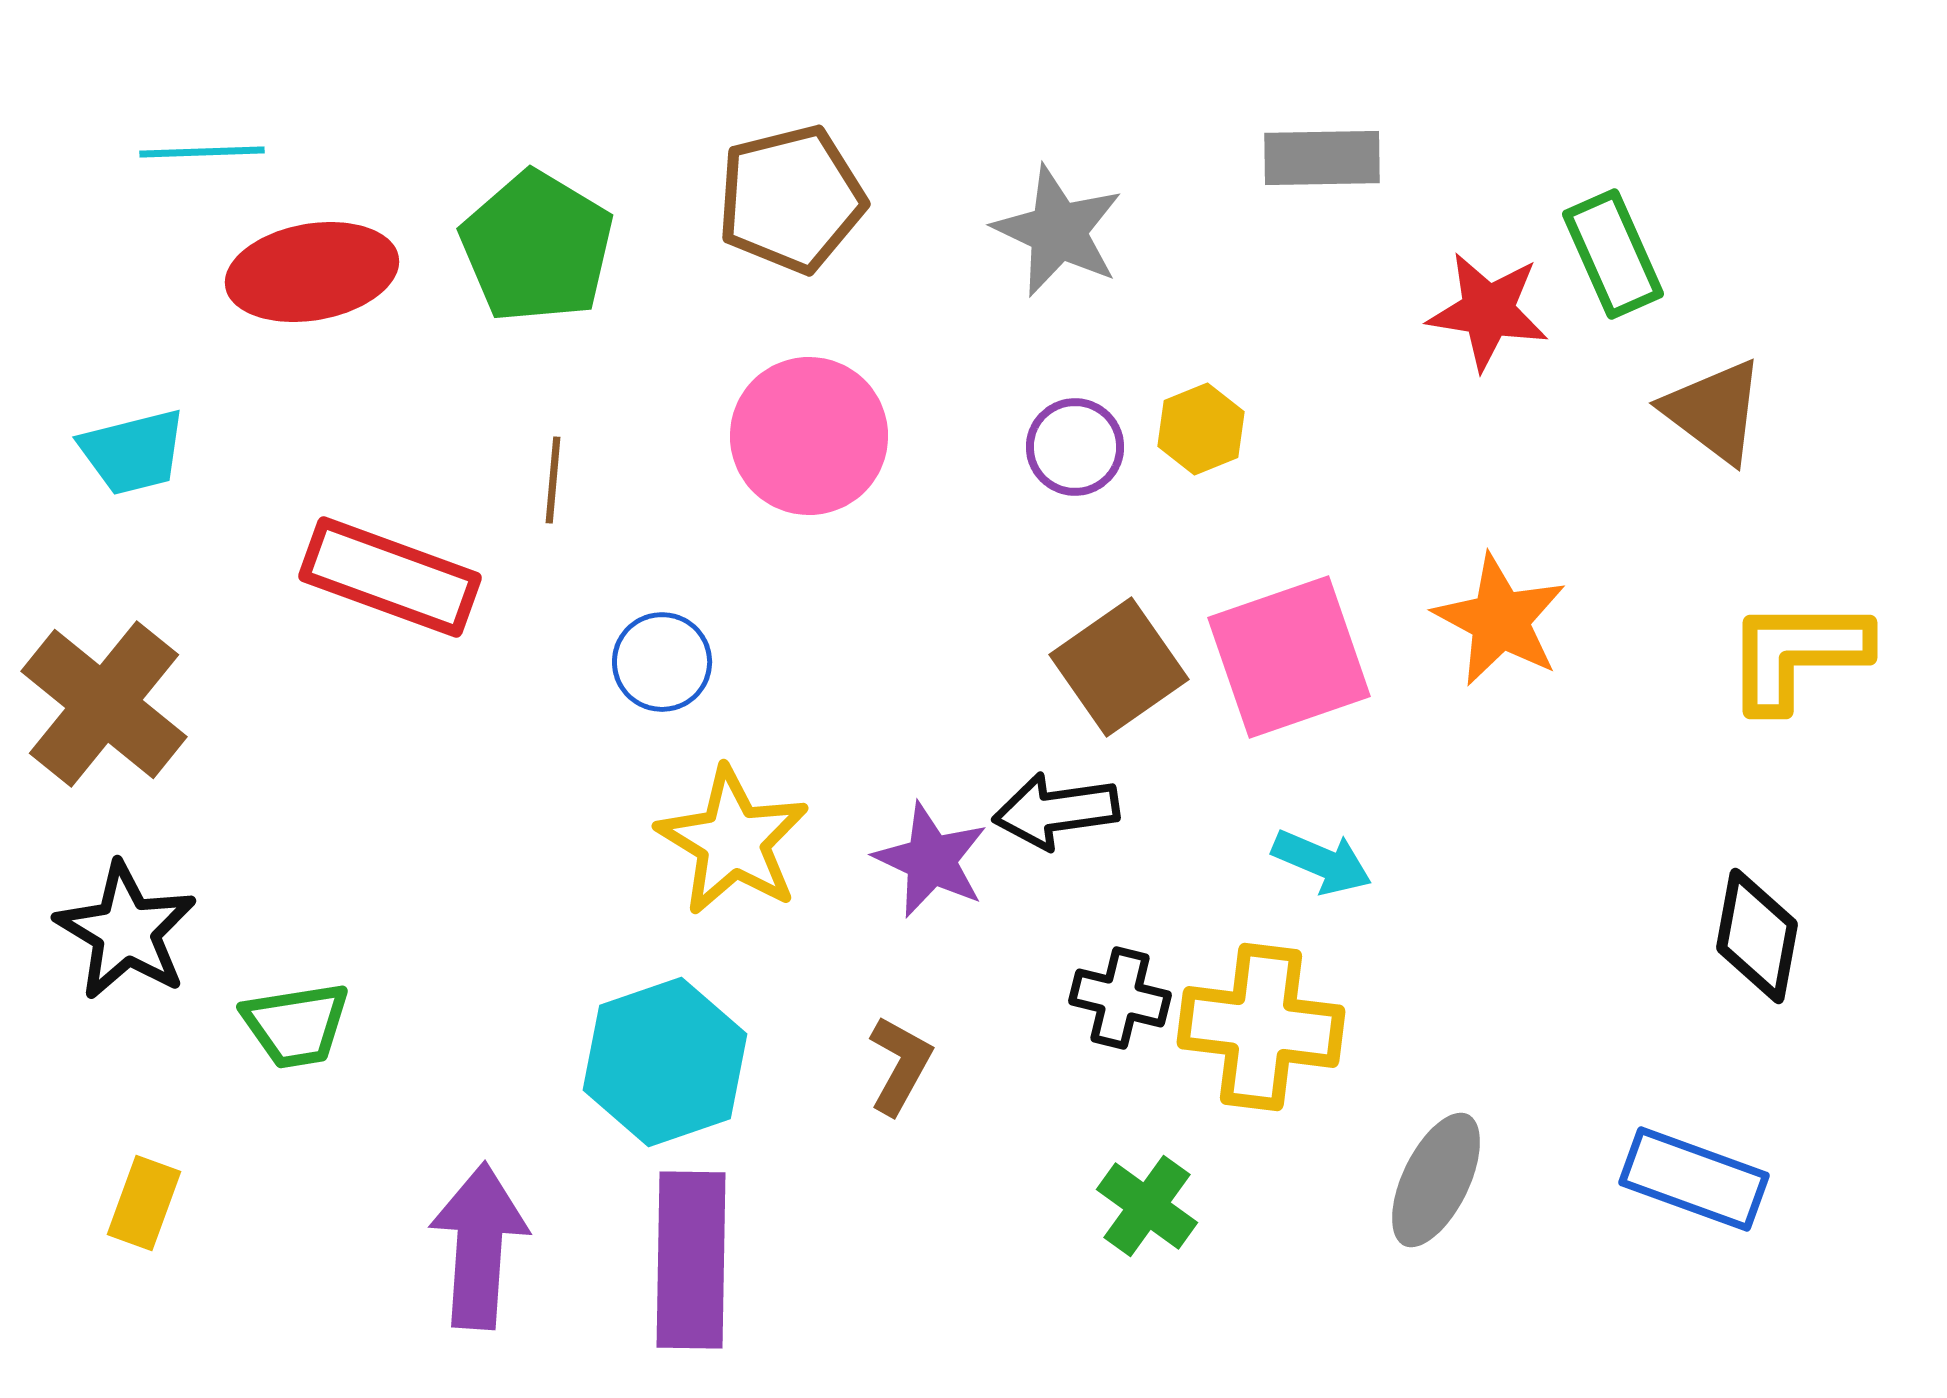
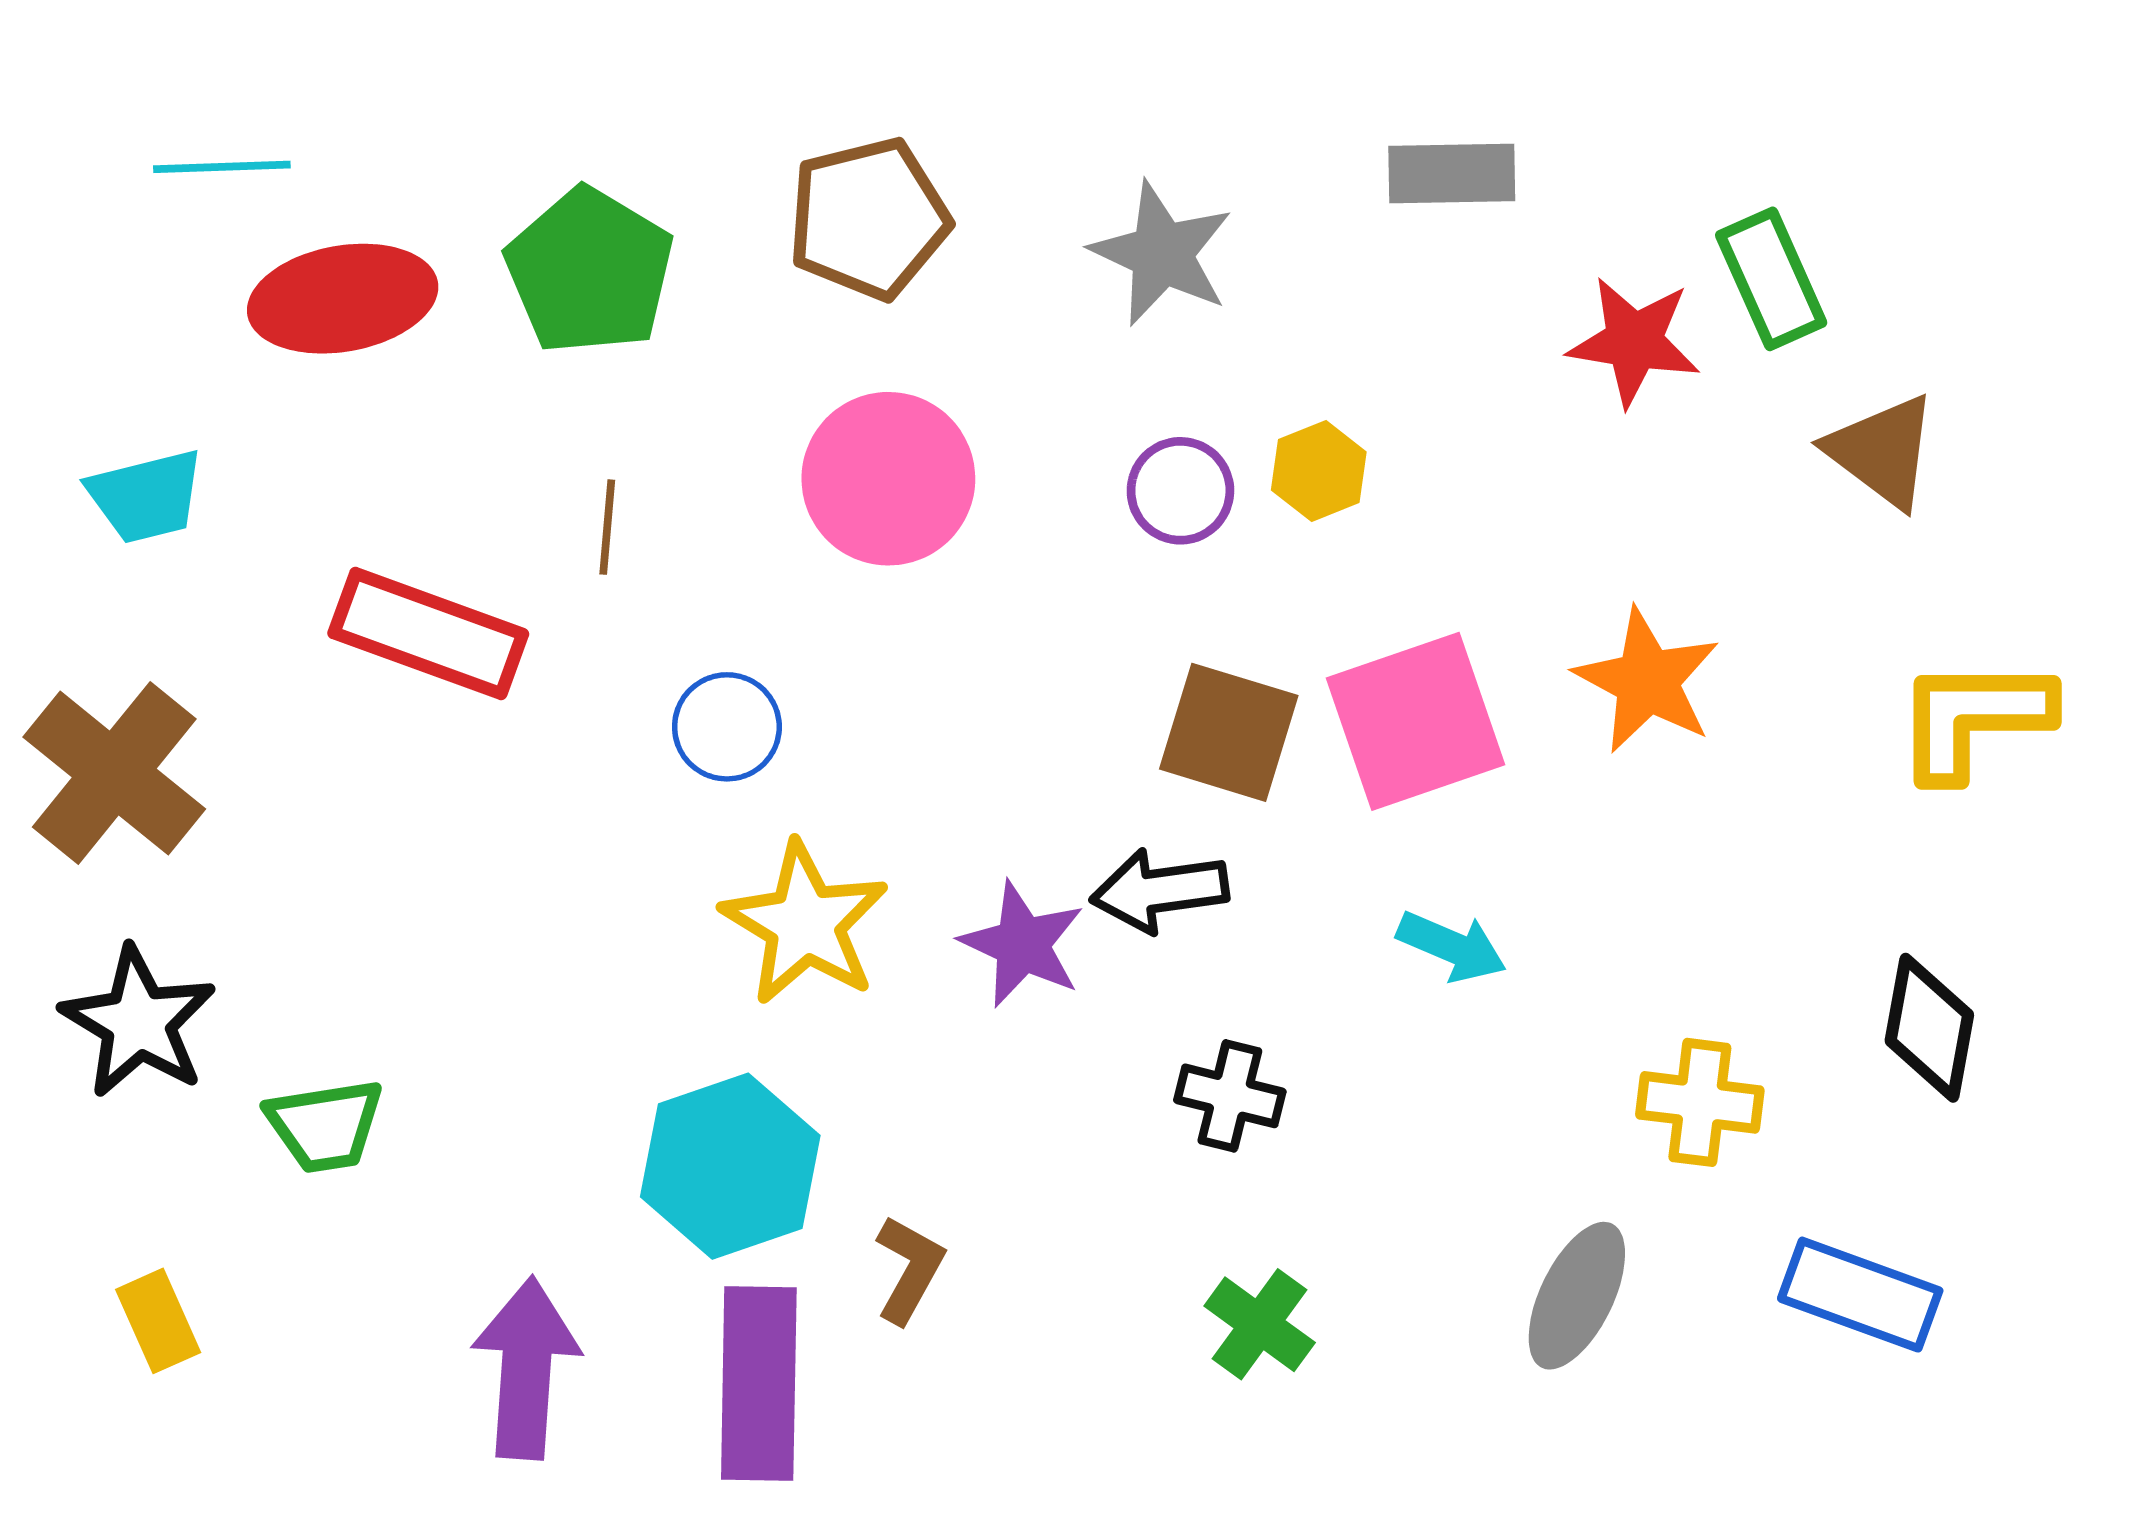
brown square: (1119, 667) -> (1229, 732), turned -38
yellow cross: (1261, 1027) -> (1700, 1102), moved, size x0.7
brown L-shape: (900, 1065) -> (909, 1269), moved
yellow rectangle: (144, 1203) -> (158, 1321), turned -44

